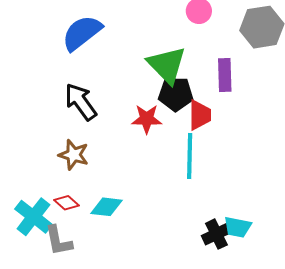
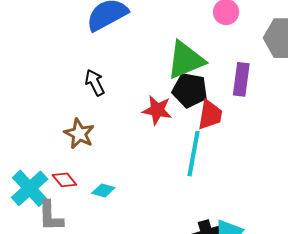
green triangle: (167, 65) -> (186, 60), turned 42
black arrow: (81, 102) -> (95, 83), size x0.7
cyan diamond: (107, 207) -> (103, 190), size x0.7

